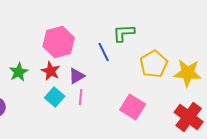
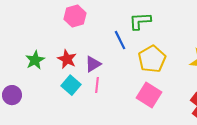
pink hexagon: (59, 42) -> (75, 16), moved, size x0.7
yellow pentagon: (154, 64) -> (152, 59), moved

